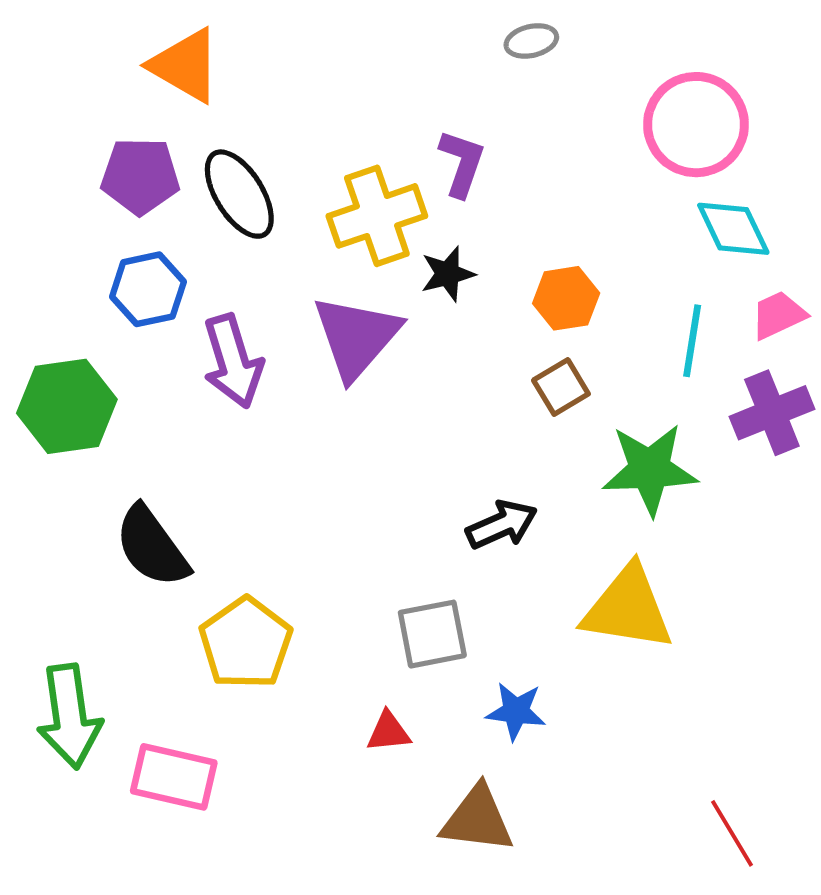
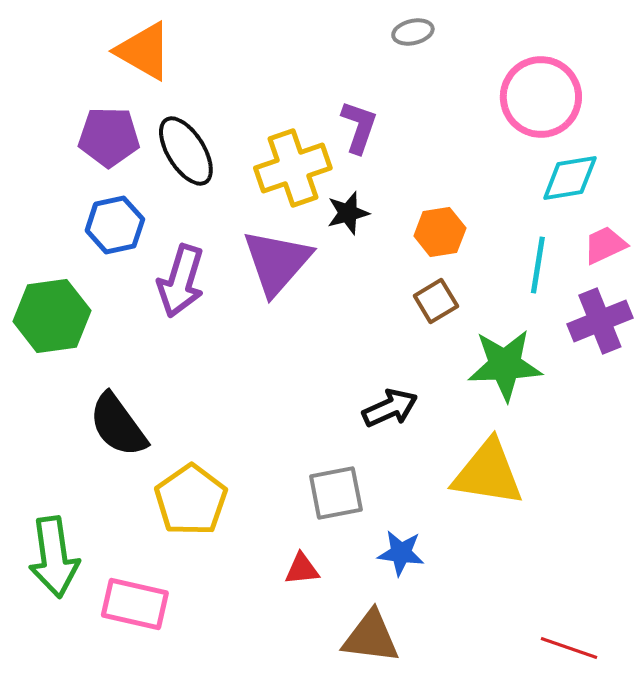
cyan diamond: (733, 229) -> (570, 178), turned -74
purple arrow: (233, 361) -> (181, 281), turned 34
red line: (732, 833) -> (569, 648), turned -40

